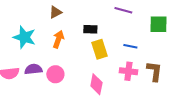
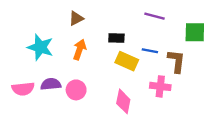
blue line: (130, 46) -> (150, 51), moved
yellow rectangle: (99, 49) -> (127, 61), turned -48
brown L-shape: (154, 71) -> (176, 61), moved

